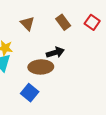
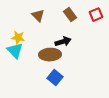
red square: (92, 22) -> (96, 15), turned 32
blue square: (30, 93) -> (55, 78), moved

